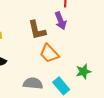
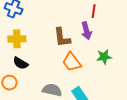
green star: (83, 72) -> (104, 57), moved

